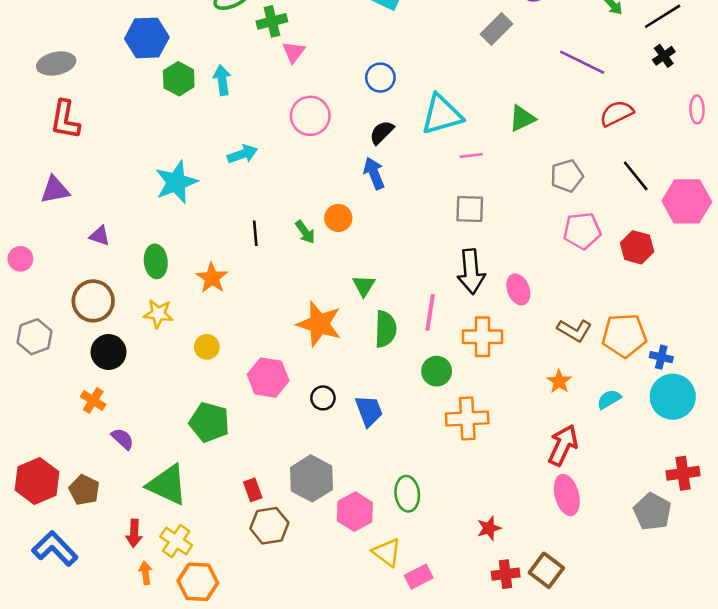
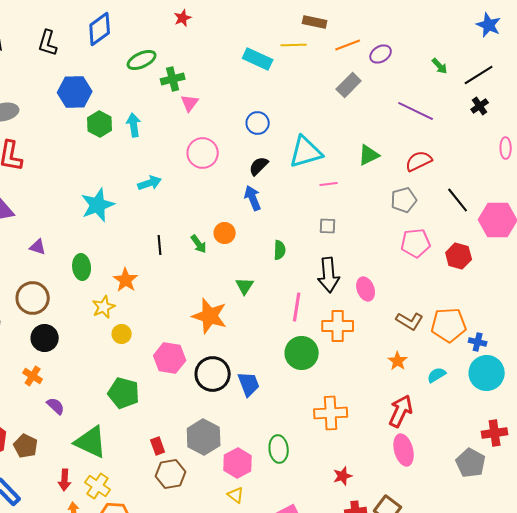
red semicircle: (617, 113) -> (419, 161), moved
gray square: (470, 209) -> (328, 226), size x0.7
yellow star: (158, 314) -> (104, 307), moved, turned -30
green semicircle: (386, 329) -> (280, 250), moved, size x0.7
green circle: (437, 371) -> (302, 353), size x1.4
black circle: (323, 398) -> (213, 374), size x1.8
orange cross: (467, 418) -> (331, 413), moved
yellow triangle: (387, 552) -> (236, 495), moved, size x0.7

